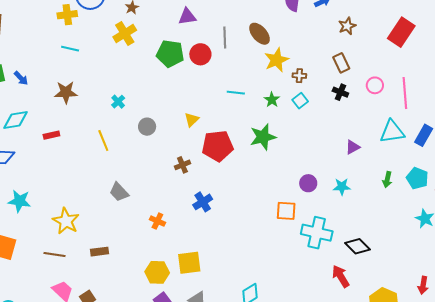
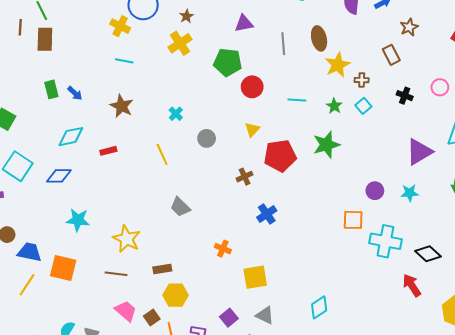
yellow cross: (67, 15) -> (120, 26), turned 36
brown ellipse: (260, 34) -> (319, 38), turned 30
red circle: (200, 54) -> (252, 87), moved
brown rectangle: (341, 63) -> (391, 55), moved
brown star: (66, 92) -> (122, 106), turned 30
purple triangle: (353, 147) -> (419, 152), size x1.8
orange cross: (157, 221) -> (223, 249), moved
yellow hexagon: (157, 272) -> (176, 295), moved

